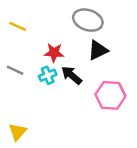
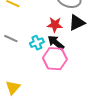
red star: (54, 53) -> (55, 25), moved
pink hexagon: (110, 95) -> (55, 59), moved

